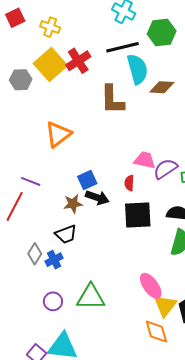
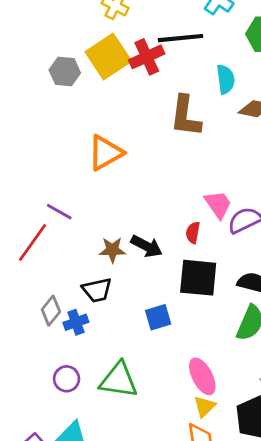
black line: (123, 47) -> (181, 38), moved
cyan semicircle: (137, 69) -> (226, 79), size x0.7
pink trapezoid: (145, 160) -> (218, 204), turned 35
blue square: (87, 180) -> (158, 317), moved
yellow triangle: (165, 306) -> (205, 406), moved, size x0.7

